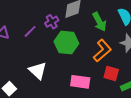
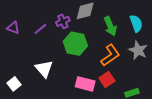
red square: (111, 73) -> (107, 80), moved, turned 35

